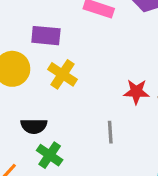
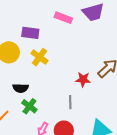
red star: (136, 92) -> (83, 79), moved
gray line: (110, 132) -> (70, 102), moved

